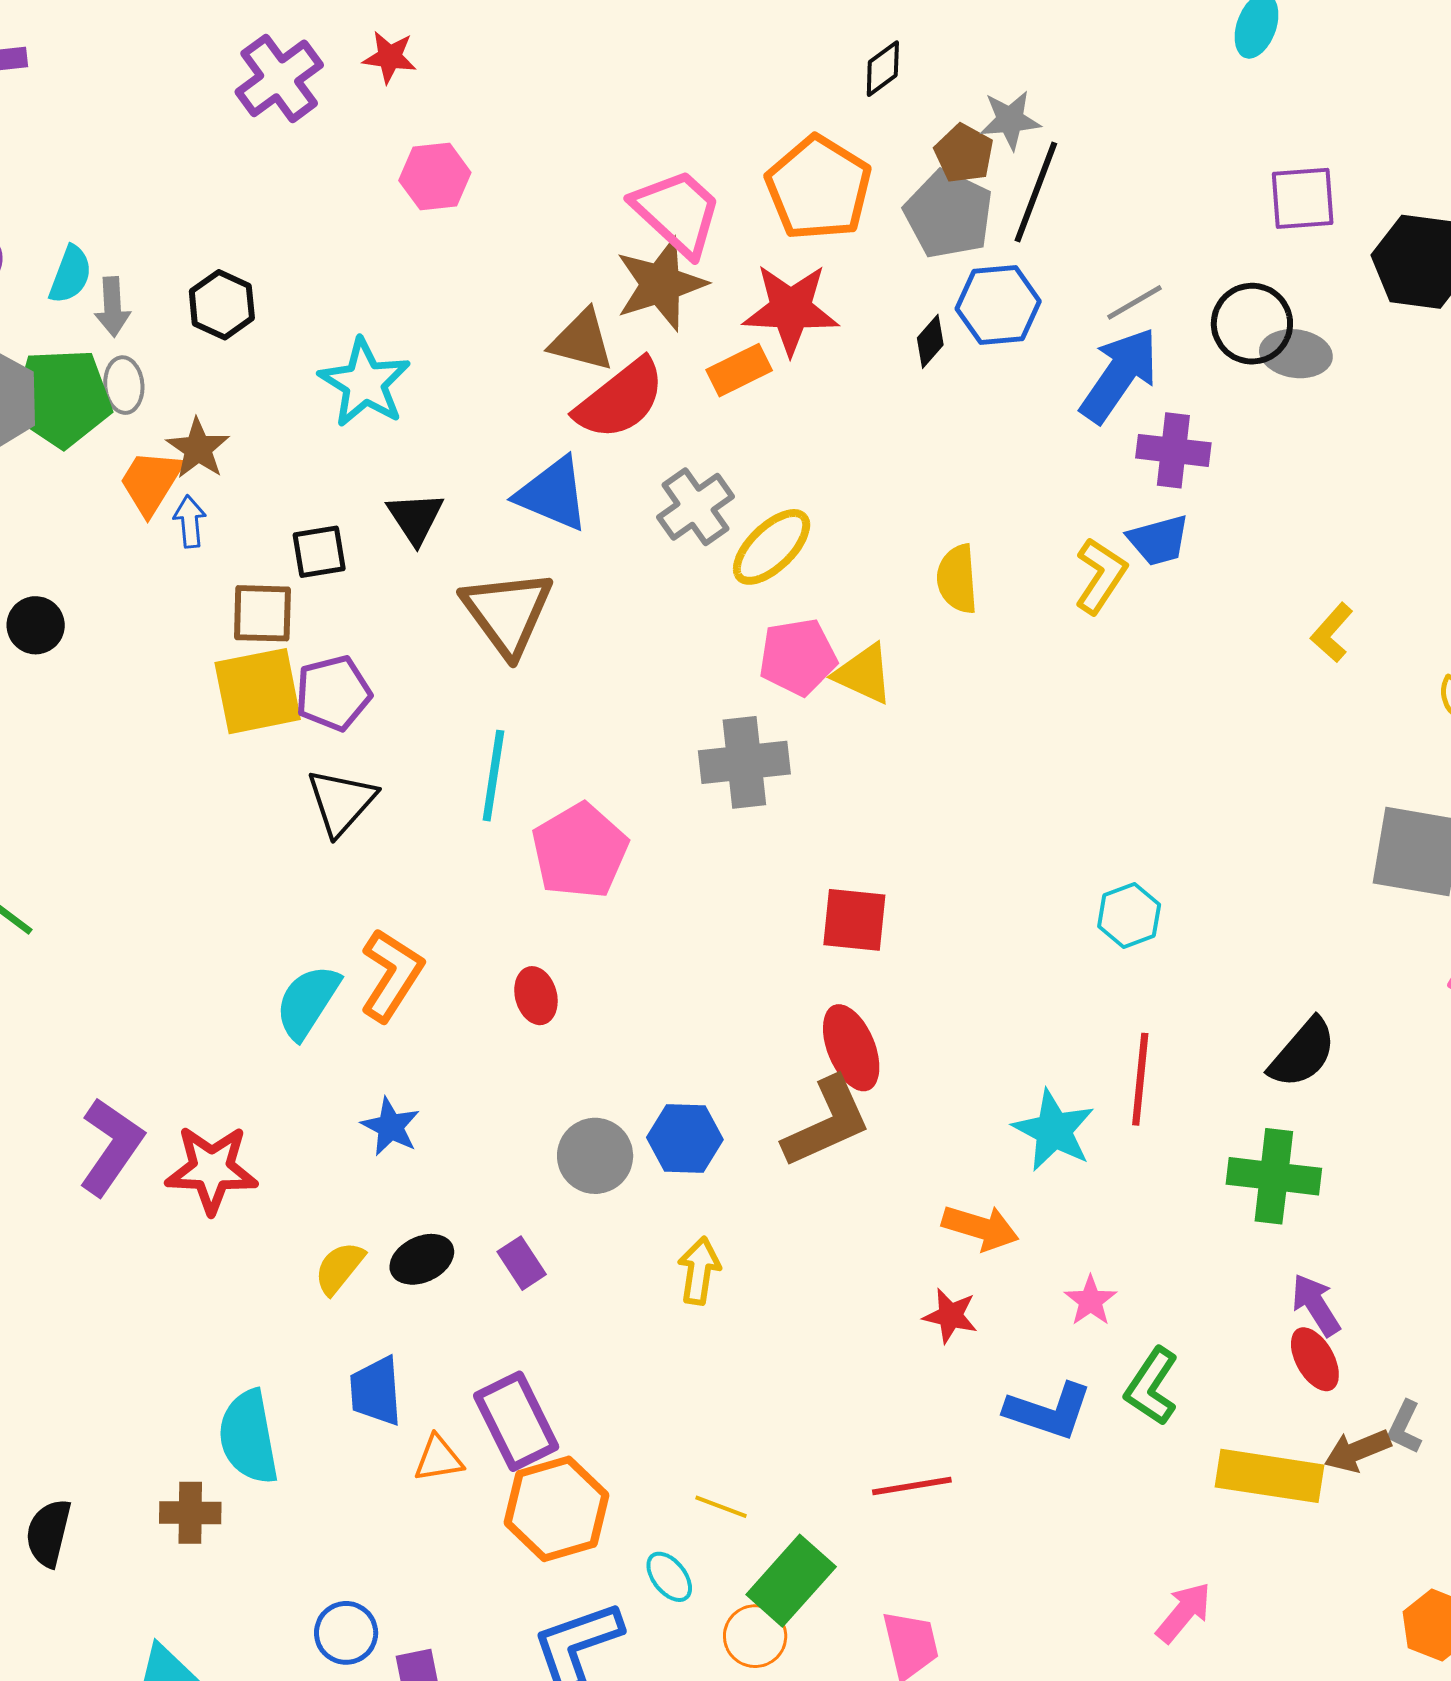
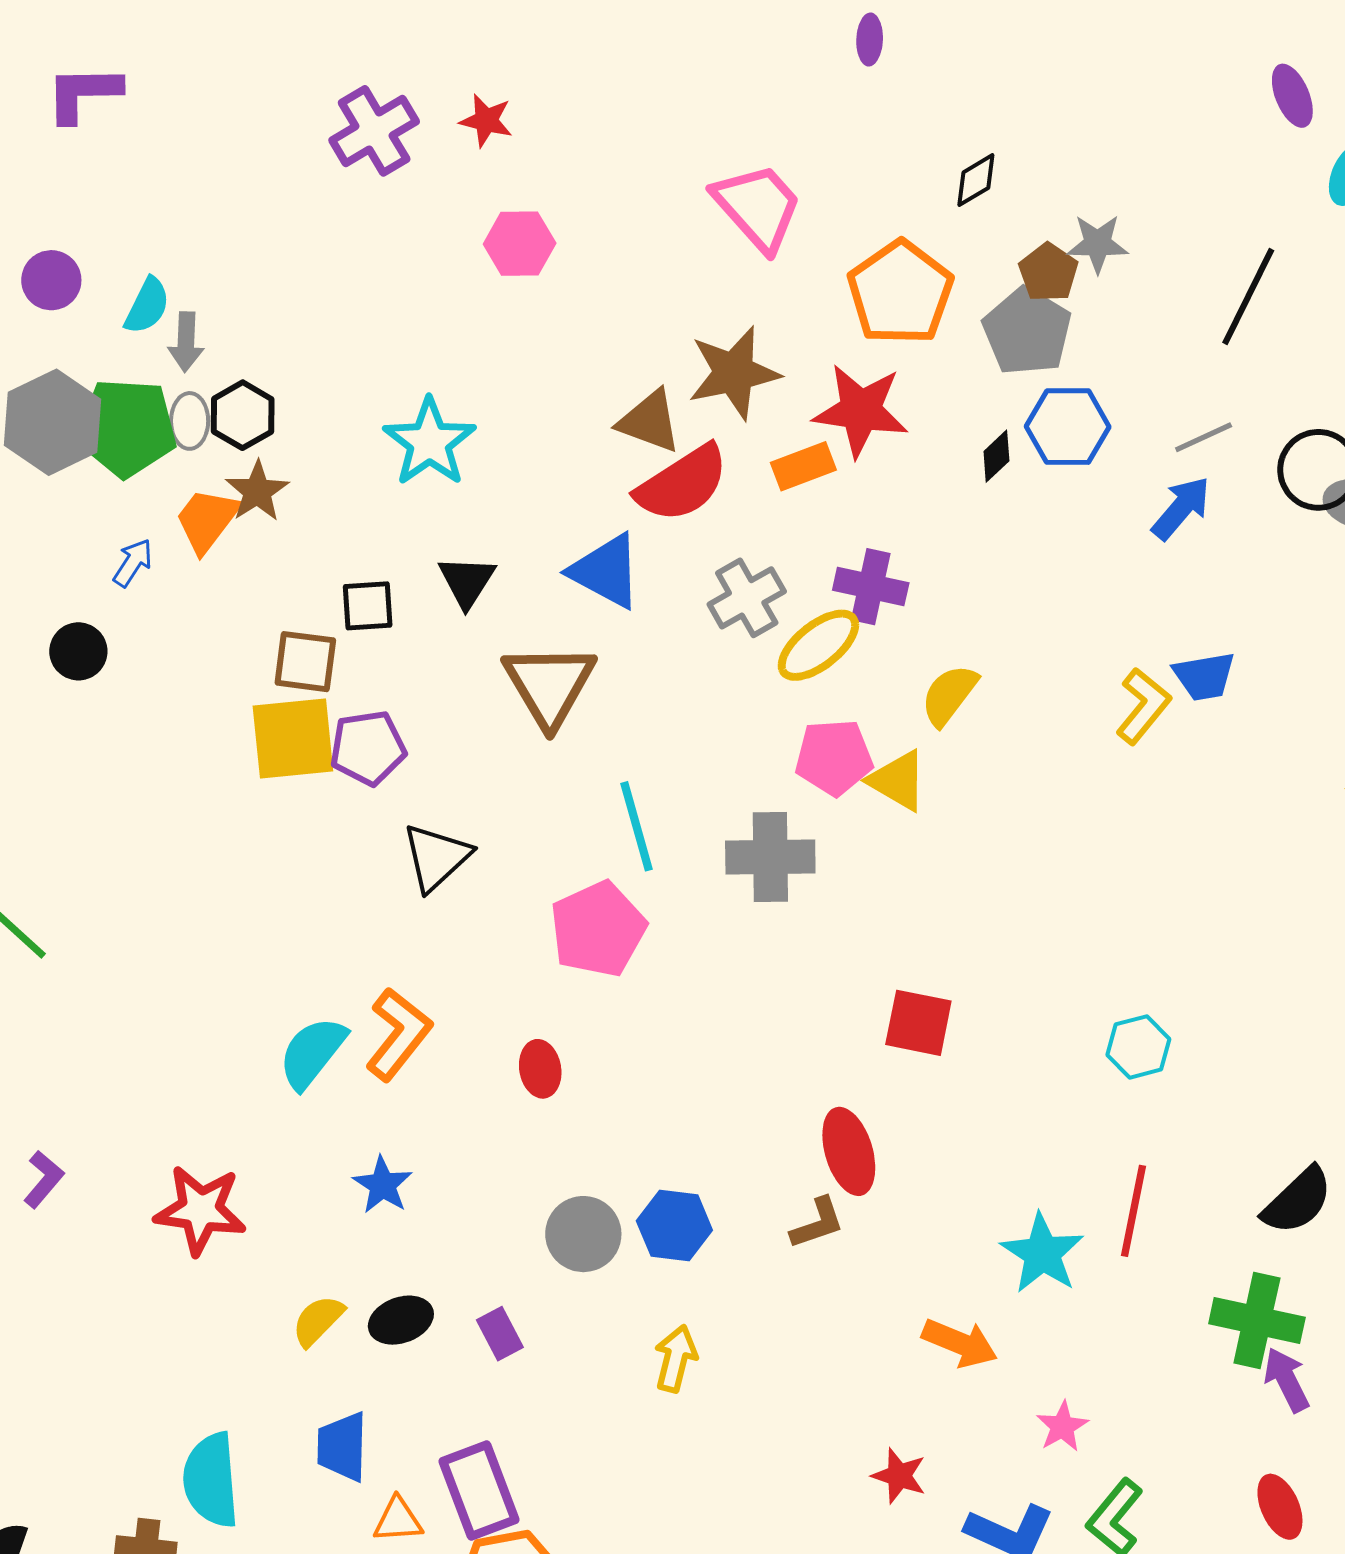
black line: (1036, 192) -> (1248, 296), moved
pink trapezoid: (677, 212) -> (758, 207), moved
black hexagon: (222, 305) -> (243, 415), moved
blue arrow: (1119, 375) -> (1181, 508), size x0.7
purple cross: (1173, 450) -> (871, 587), moved
blue arrow: (190, 522) -> (133, 563), moved, turned 33
yellow semicircle: (957, 579) -> (949, 695), moved, turned 36
cyan line: (493, 776) -> (636, 826), moved, turned -30
black triangle: (341, 802) -> (436, 857), moved
red square: (854, 920) -> (918, 1023), moved
brown L-shape: (827, 1122) -> (817, 1223), size x0.6
purple L-shape: (111, 1147) -> (44, 1179), moved, size x0.6
purple arrow: (1316, 1305) -> (1287, 1380), moved
red star: (950, 1316) -> (899, 1476), moved

